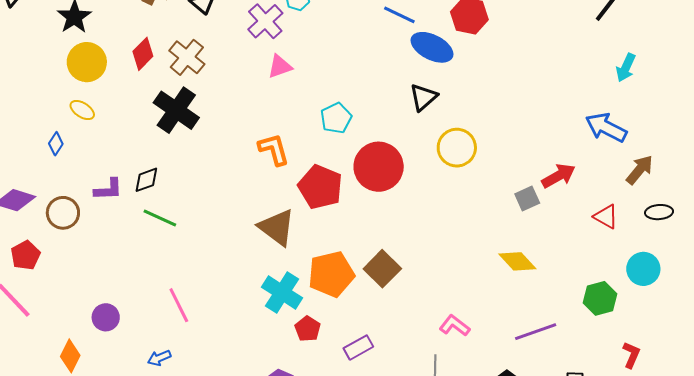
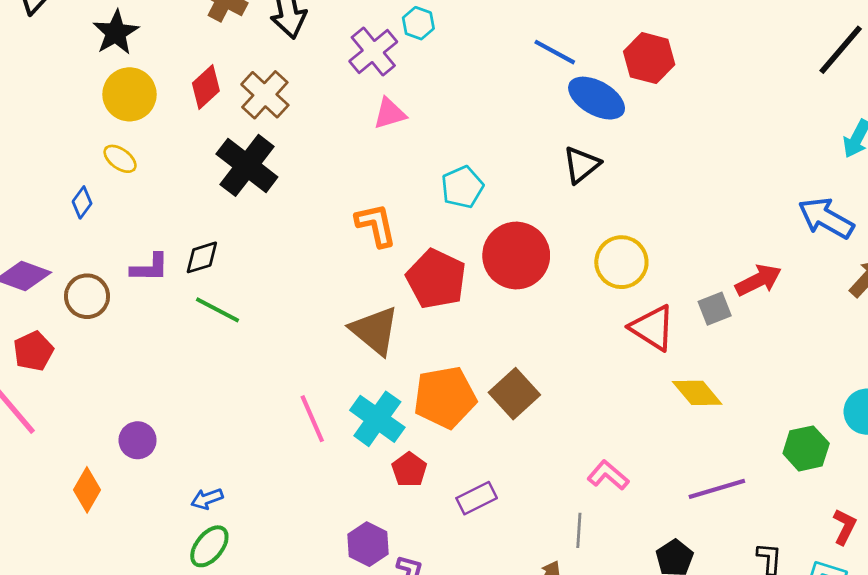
yellow circle: (457, 148) -> (621, 262), moved
red triangle: (606, 216) -> (653, 328), moved, size x1.4
pink line: (179, 305) -> (312, 419), moved

